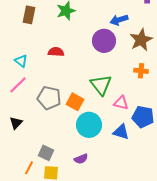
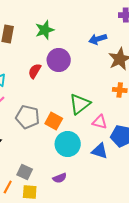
purple circle: (104, 41) -> (59, 60), moved
red semicircle: (56, 52) -> (35, 71), turned -63
green triangle: (101, 85) -> (80, 104), turned 30

